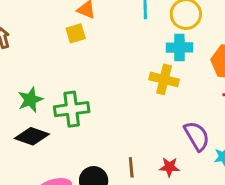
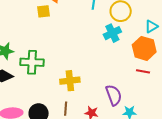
cyan cross: (179, 48) -> (112, 33), turned -36
yellow cross: (164, 79) -> (70, 81), moved, turned -30

